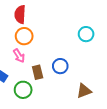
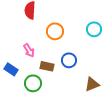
orange circle: (24, 36) -> (55, 31), moved
brown rectangle: (38, 72) -> (47, 66), turned -64

